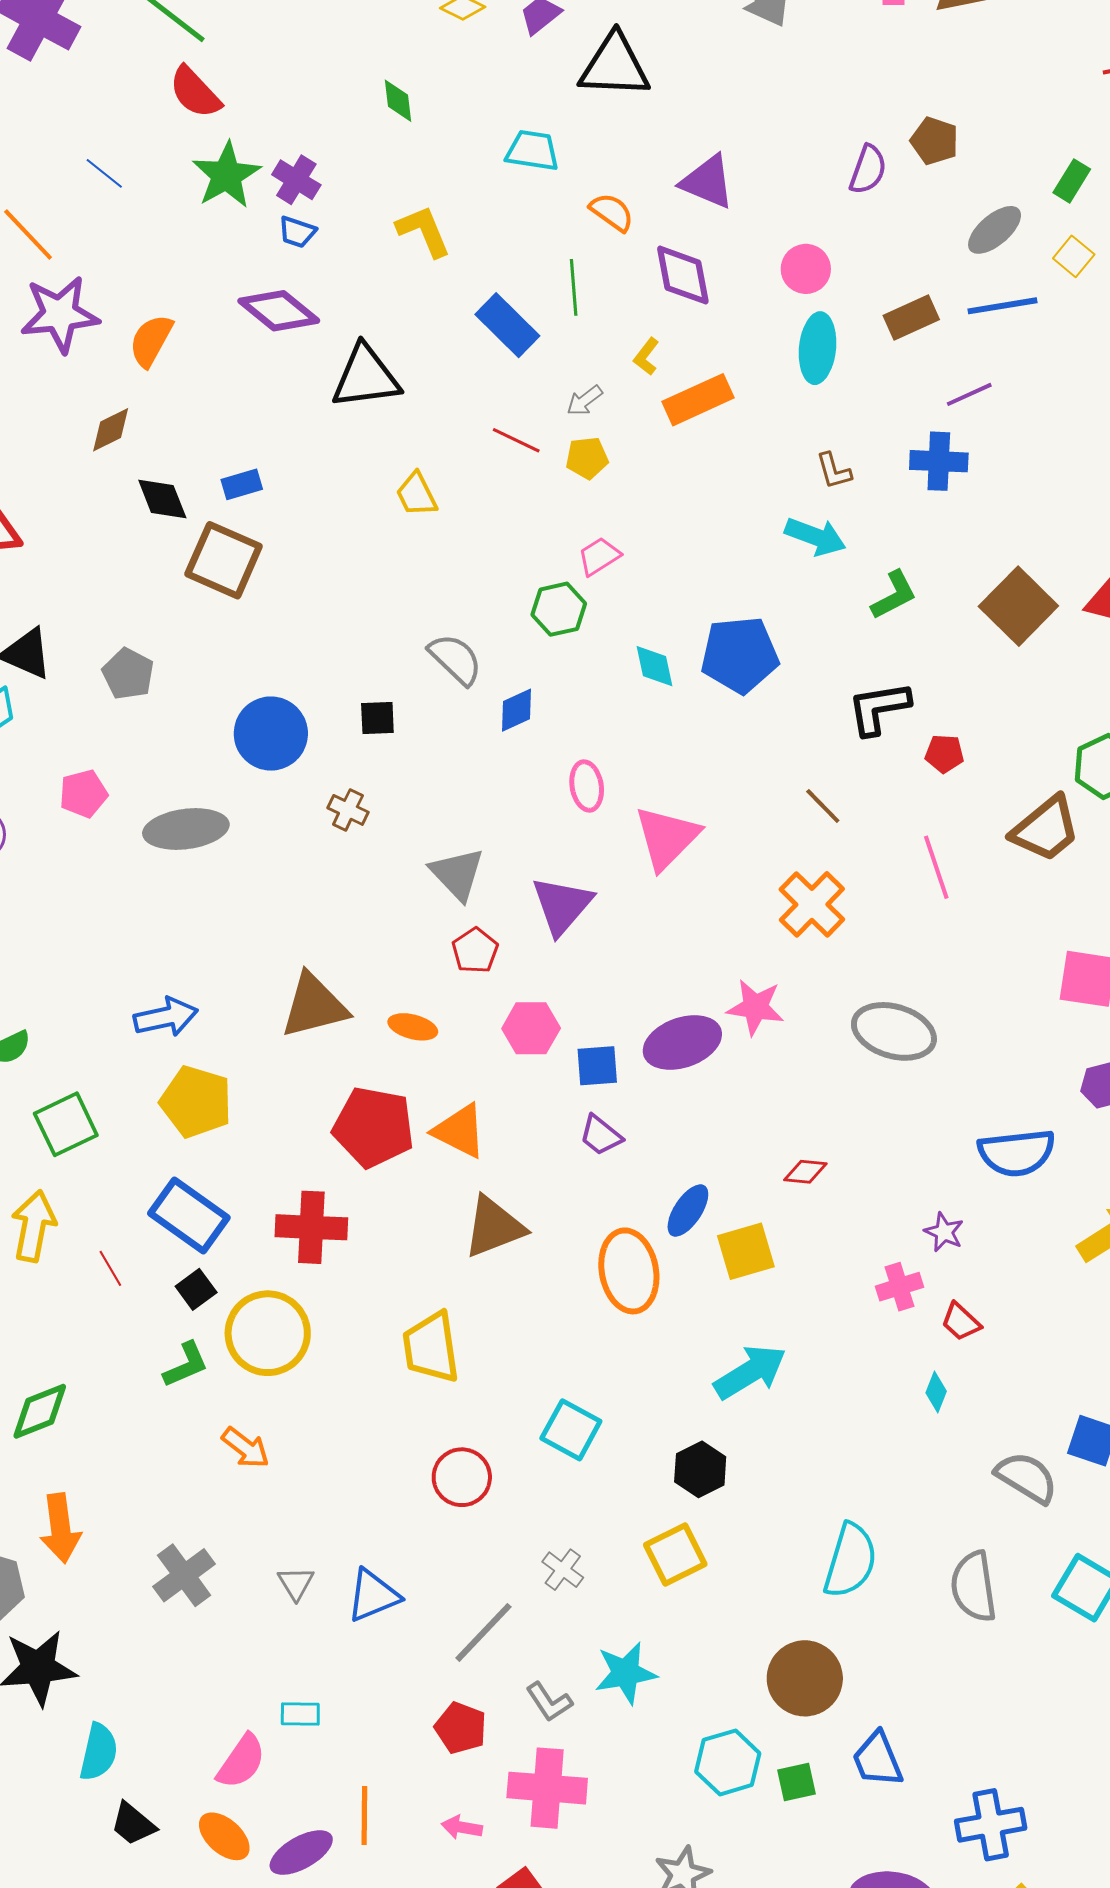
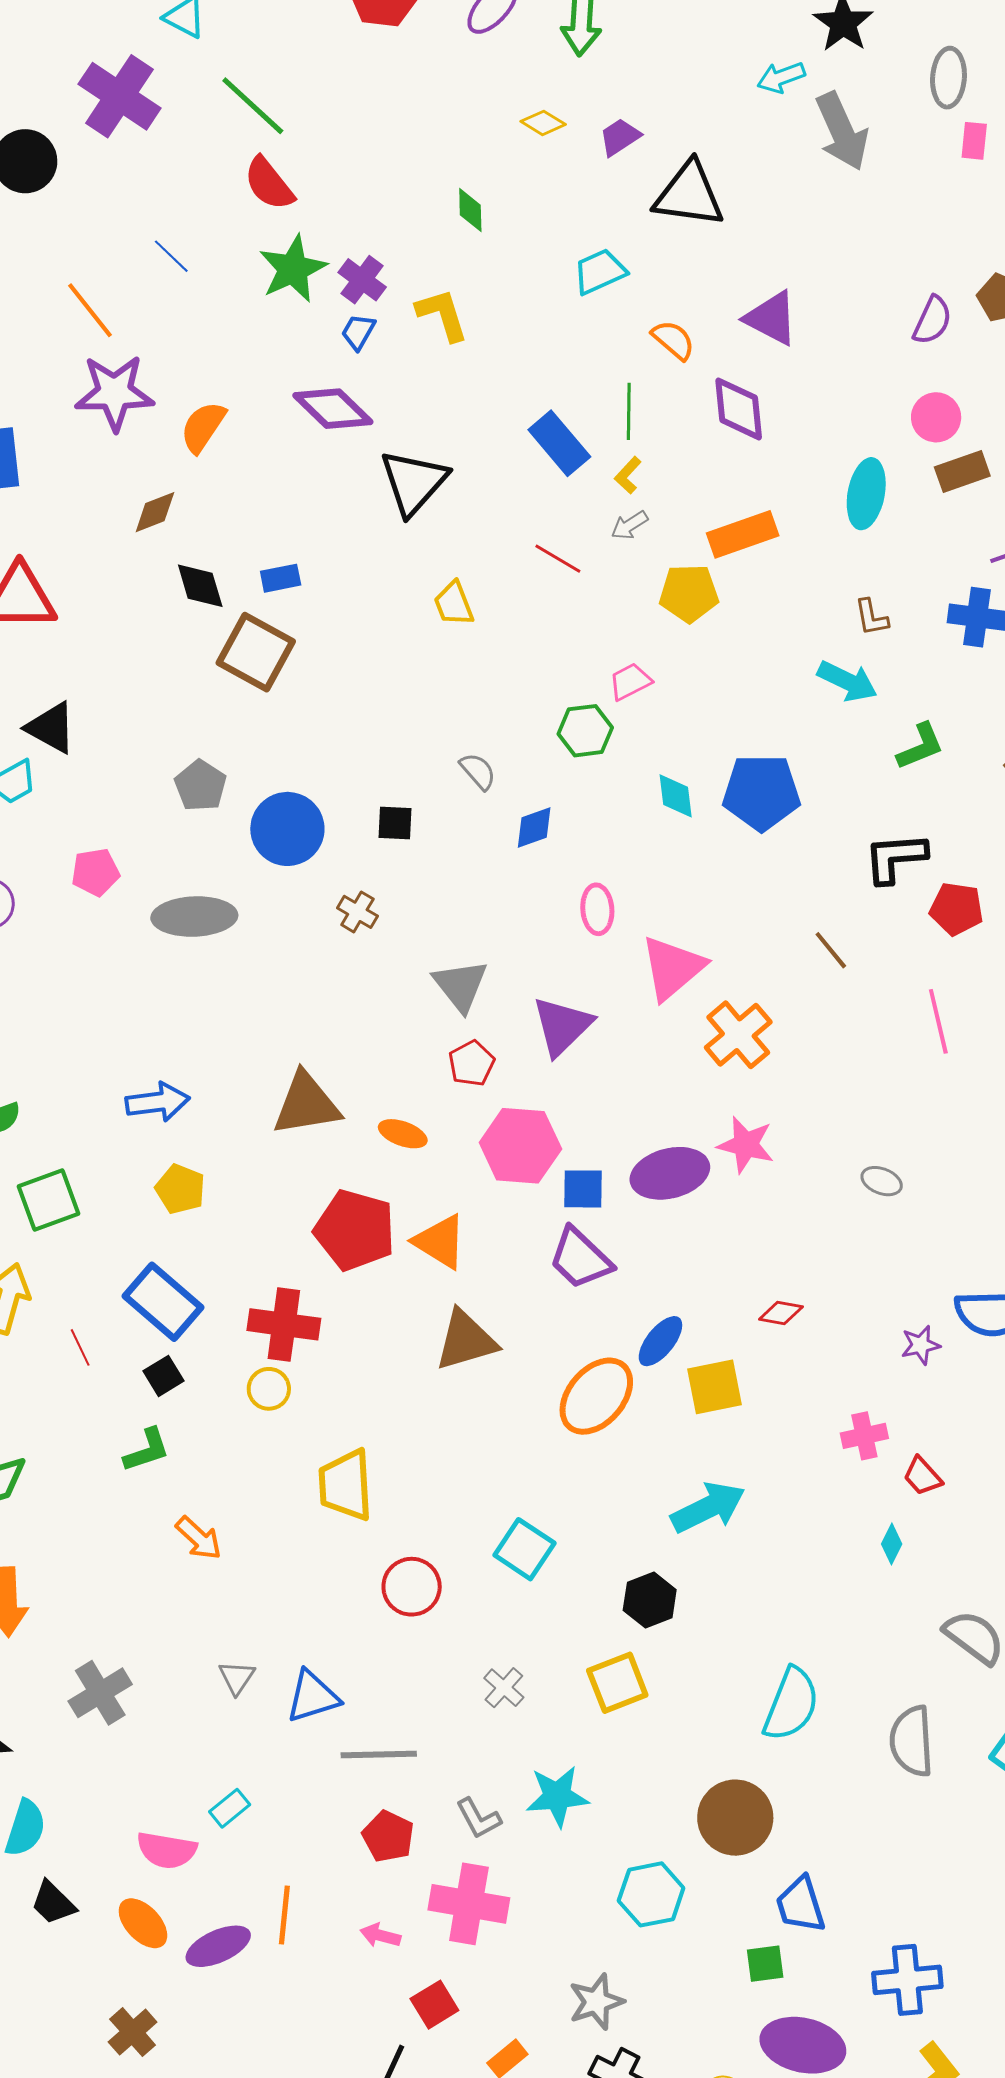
cyan trapezoid: (532, 151) -> (600, 272), turned -38
yellow L-shape: (424, 231) -> (442, 315), moved
blue trapezoid: (297, 232) -> (358, 332), turned 96
pink circle: (806, 269) -> (936, 417), moved
yellow L-shape: (646, 356) -> (628, 475), moved
black triangle: (366, 377) -> (414, 482), turned -46
yellow pentagon: (587, 458) -> (689, 593), moved, size x1.4
gray semicircle: (455, 659) -> (478, 771), size x0.7
gray pentagon: (128, 674) -> (200, 786), moved
red pentagon: (944, 754) -> (957, 909), size x1.4
orange cross: (812, 904) -> (738, 1035), moved
pink hexagon: (531, 1028) -> (520, 1146), size x1.4
gray ellipse: (894, 1031) -> (882, 1181), size x0.5
yellow pentagon: (196, 1102) -> (180, 1189), size x0.7
purple trapezoid: (601, 1135) -> (580, 1258), size x1.5
purple star: (944, 1232) -> (921, 1345), moved, turned 30
orange ellipse: (629, 1271) -> (596, 1396), turned 46
yellow circle: (268, 1333) -> (269, 1389), moved, size x0.5
yellow trapezoid: (431, 1347) -> (346, 1485), moved
gray cross: (184, 1575) -> (100, 1693), moved
gray line: (483, 1632) -> (379, 1755), moved, turned 40
cyan rectangle: (300, 1714) -> (230, 1808), turned -45
pink semicircle: (241, 1761) -> (167, 1850), turned 60
green square: (796, 1782) -> (765, 1964), moved

